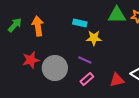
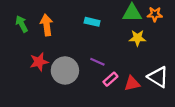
green arrow: (15, 25) -> (22, 24), turned -70
yellow star: (94, 38) -> (137, 38), moved
pink rectangle: (87, 79) -> (110, 79), moved

